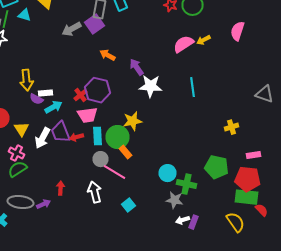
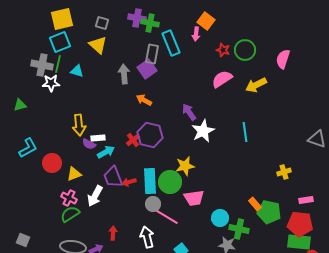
cyan triangle: (24, 15) -> (77, 71), moved
gray arrow: (72, 29) -> (124, 74), turned 114
pink semicircle: (238, 31) -> (283, 59), moved
yellow arrow: (204, 40) -> (256, 85), size x1.5
pink semicircle: (184, 44) -> (222, 79), moved
orange arrow: (108, 55) -> (144, 100), moved
white star: (150, 86) -> (203, 131), turned -30
pink trapezoid: (88, 115) -> (194, 198), moved
yellow triangle: (22, 129) -> (74, 174), turned 42
cyan rectangle: (98, 136) -> (150, 181), size x1.4
white arrow: (42, 138) -> (95, 196), moved
orange rectangle: (126, 152) -> (255, 204), moved

